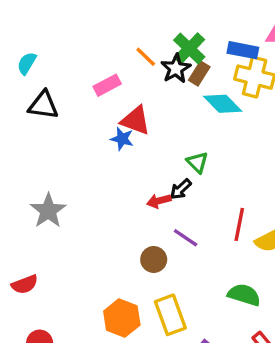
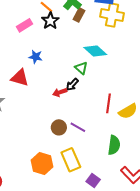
black star: (176, 69) -> (50, 21), moved
cyan diamond: (223, 104) -> (95, 51), moved
red triangle: (136, 120) -> (20, 78), moved
purple line: (186, 238) -> (78, 127), moved
green semicircle: (244, 295) -> (114, 145), turned 84

